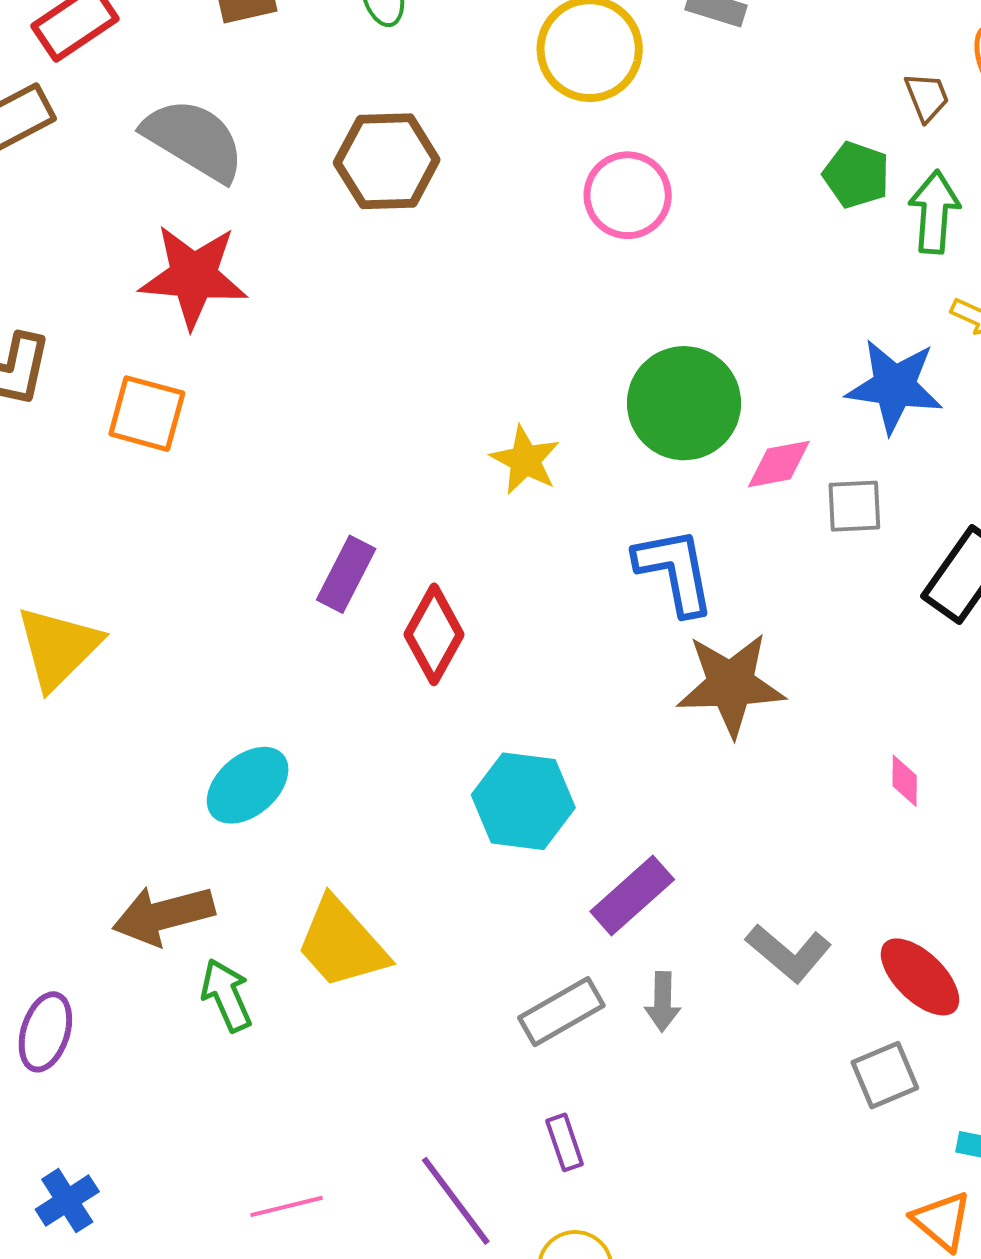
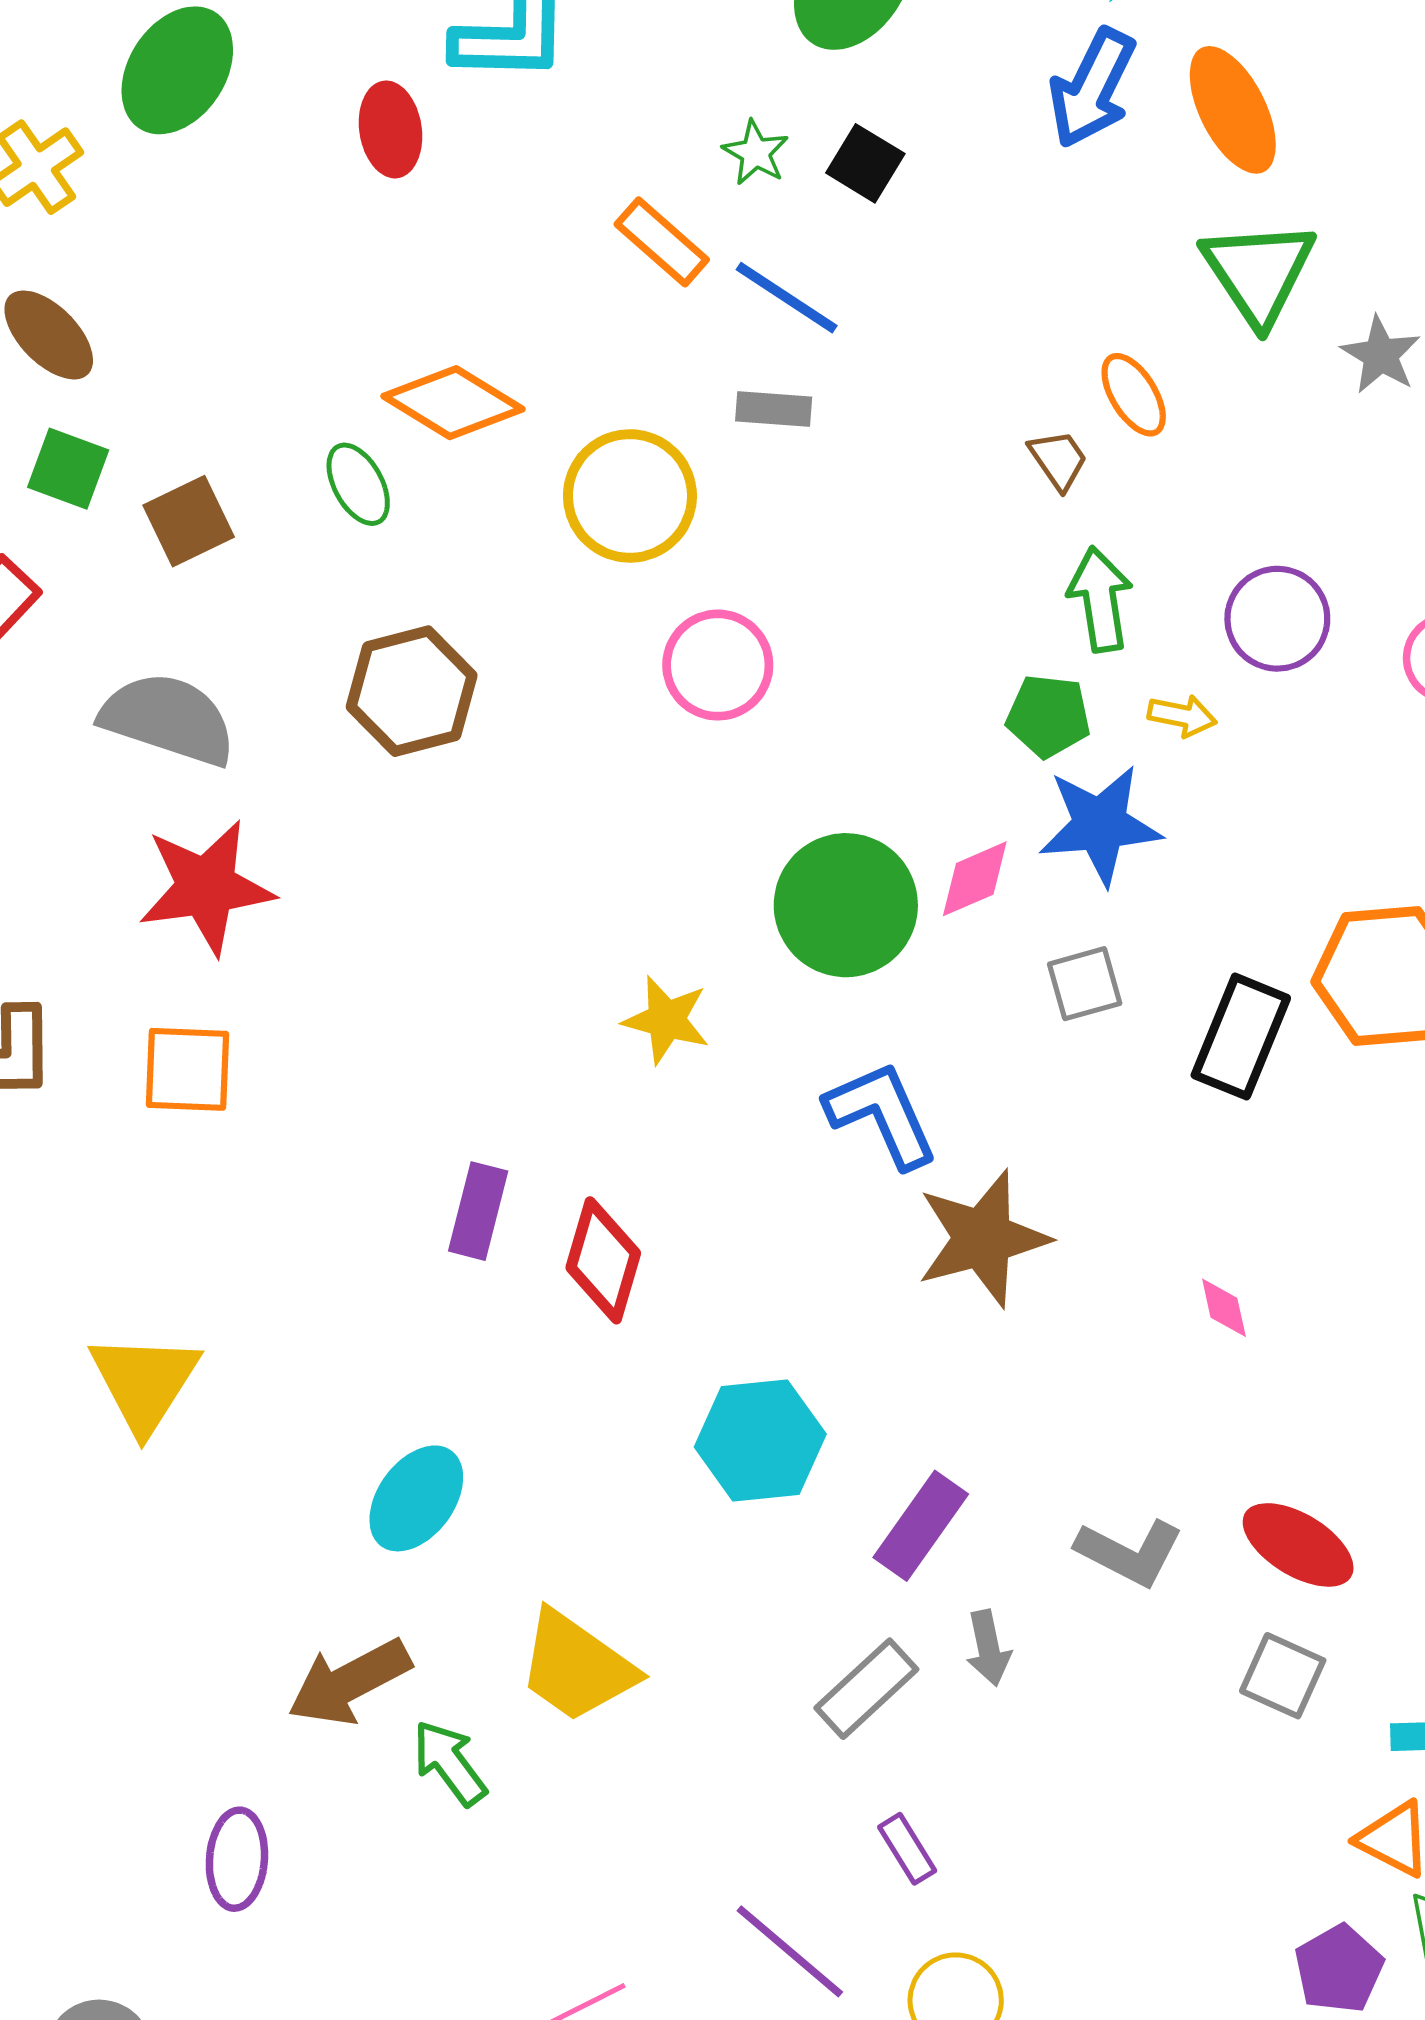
green pentagon: (856, 175) -> (1048, 716), moved
pink diamond: (779, 464) -> (975, 879), moved
gray square: (885, 1075) -> (1283, 1676), turned -30

